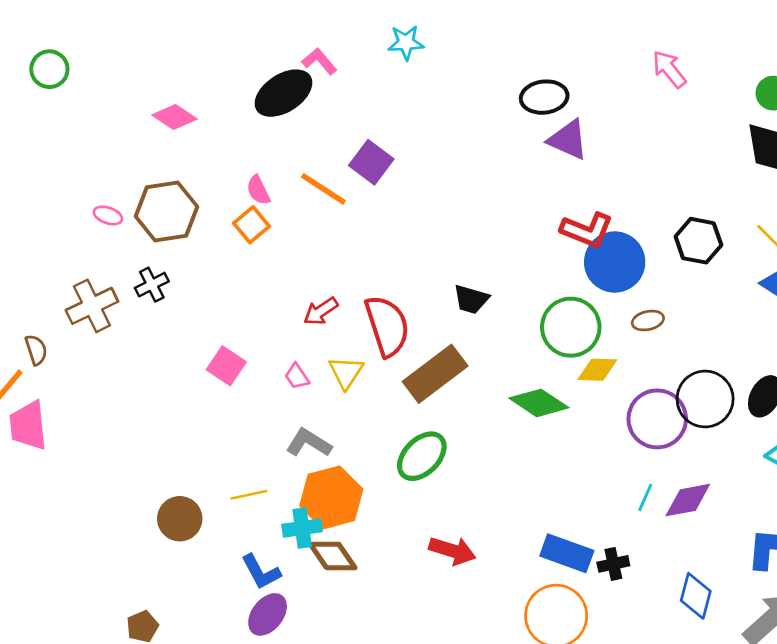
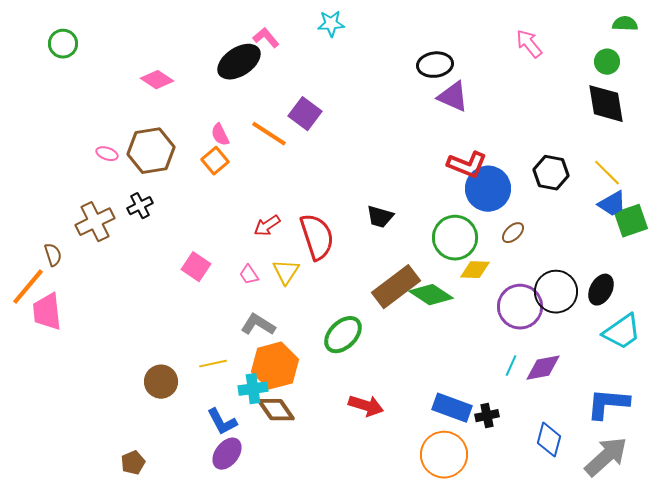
brown ellipse: (648, 321) -> (513, 233), turned -30
brown rectangle: (435, 374) -> (396, 287), moved

